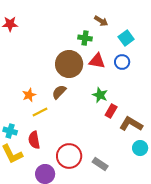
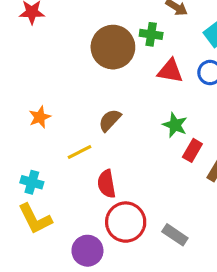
brown circle: (69, 64) -> (113, 47), moved
orange star: (29, 95) -> (40, 117), moved
red semicircle: (34, 140) -> (107, 184), moved

